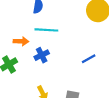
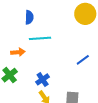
blue cross: (42, 55) -> (43, 79), moved

